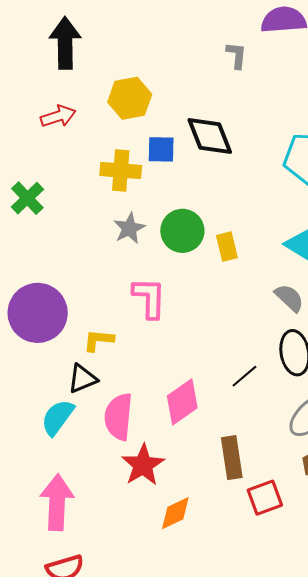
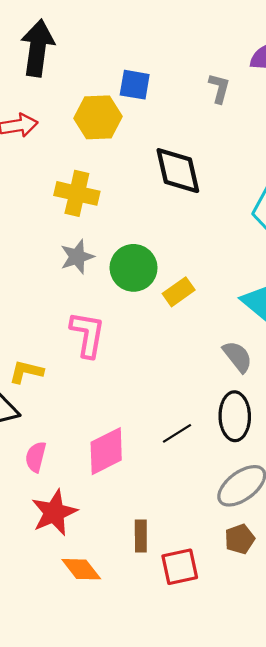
blue square: (161, 149) -> (135, 85), moved
yellow rectangle: (227, 247) -> (179, 292), turned 60
pink semicircle: (119, 417) -> (36, 457), size x0.6
brown rectangle: (232, 458) -> (141, 536), moved, size x0.7
orange diamond: (175, 513) -> (81, 569), turned 69

